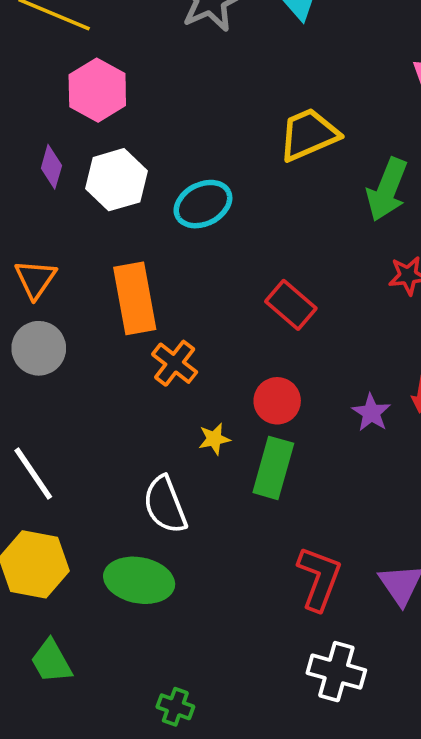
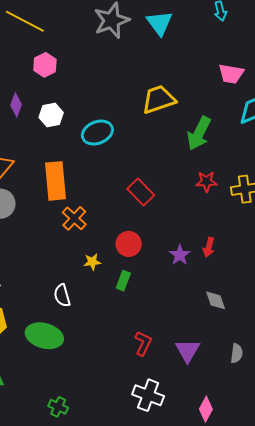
pink hexagon: (97, 90) -> (45, 65), size x0.7
white hexagon: (116, 180) -> (51, 115), size x0.7
green rectangle: (273, 468) -> (123, 281), size x0.6
white semicircle: (165, 505) -> (62, 296), size x0.7
red L-shape: (319, 578) -> (143, 343), size x0.7

